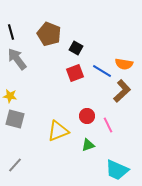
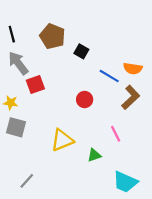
red square: (75, 73) -> (35, 85), moved
red circle: (87, 116) -> (85, 100), moved
gray line: (15, 165) -> (27, 181), moved

